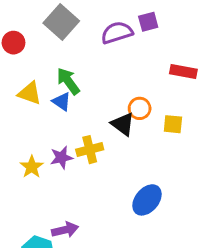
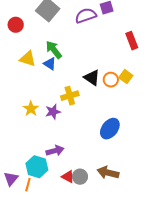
red rectangle: (183, 71) -> (132, 41), turned 60
orange circle: (140, 108) -> (111, 80), moved
yellow square: (173, 124) -> (126, 77), turned 32
purple star: (61, 157) -> (53, 112), moved

